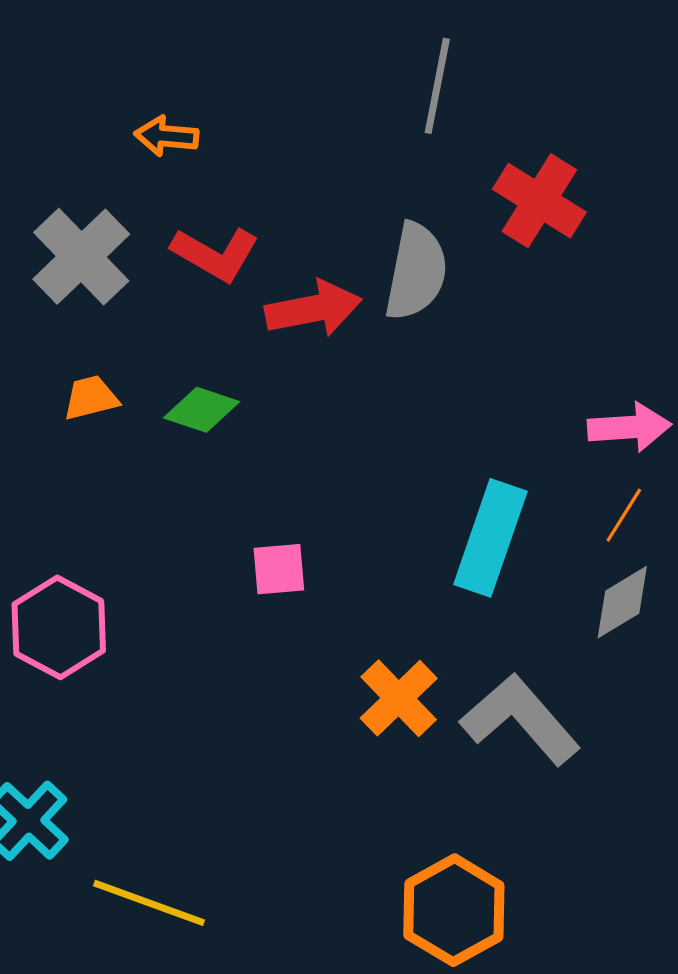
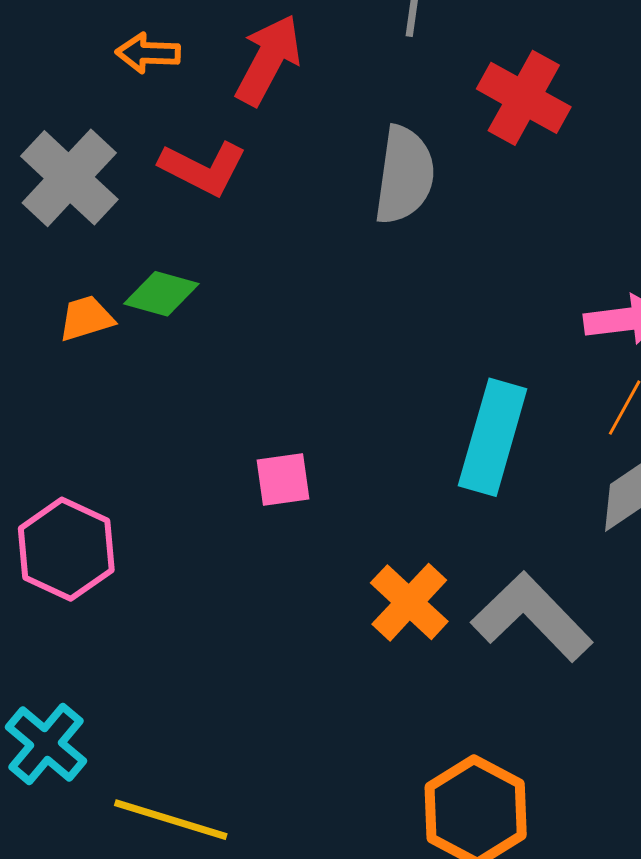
red arrow: (313, 309) -> (268, 60), moved, turned -48
green diamond: (202, 410) -> (161, 294), moved

